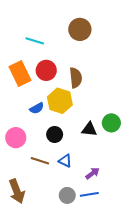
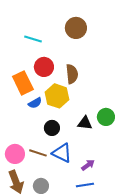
orange rectangle: (20, 74) -> (23, 83), moved
pink circle: (16, 138) -> (15, 154), moved
blue triangle: (65, 161) -> (62, 153), size x1.5
gray circle: (67, 195) -> (41, 186), moved

